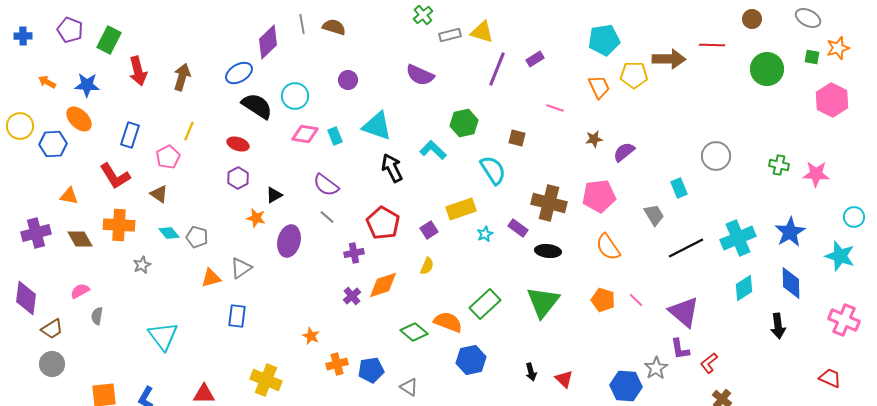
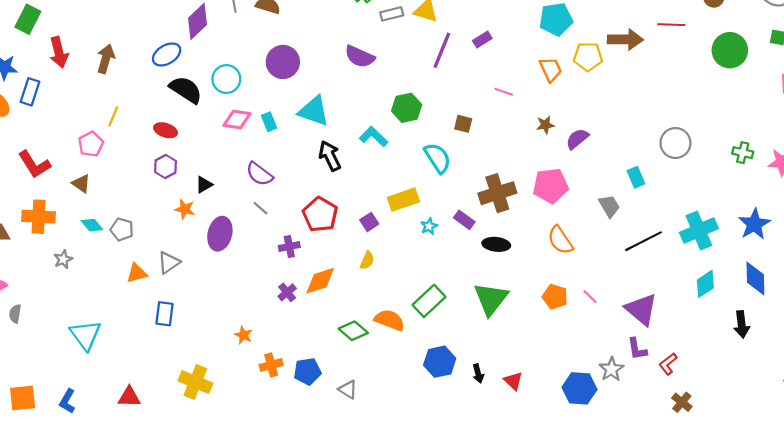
purple circle: (348, 80) -> (283, 62), size x1.6
blue rectangle: (130, 135) -> (30, 92), moved
brown cross: (549, 203) -> (497, 193), turned -32
blue hexagon: (471, 360) -> (440, 362), moved

